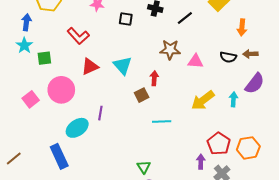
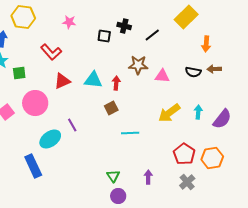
black square: (126, 19) -> (104, 36), moved
cyan triangle: (123, 66) -> (93, 80), turned -42
red arrow: (154, 78) -> (116, 83), moved
purple semicircle: (255, 83) -> (222, 119), moved
purple line: (100, 113) -> (72, 125), turned -40
purple arrow: (201, 162) -> (148, 177), moved

